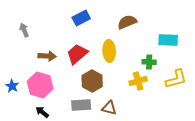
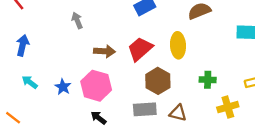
green cross: (149, 62) -> (208, 80), moved
yellow cross: (138, 81) -> (228, 107), moved

